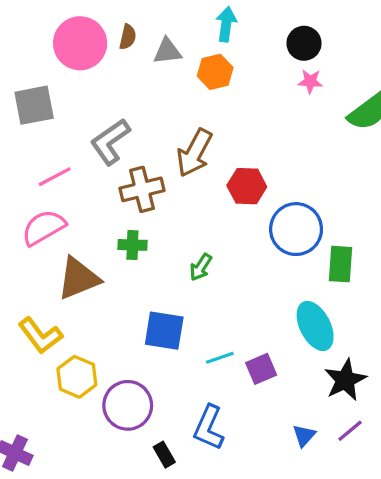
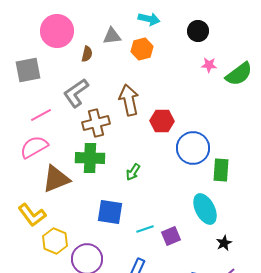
cyan arrow: (226, 24) -> (149, 19), turned 95
brown semicircle: (128, 37) -> (87, 54), moved
pink star: (310, 81) -> (209, 65), moved
brown arrow: (194, 153) -> (129, 100), turned 140
green cross: (132, 245) -> (90, 158), size x1.6
black star: (345, 380) -> (224, 243), size x0.6

